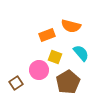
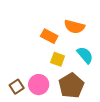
orange rectangle: (47, 35) -> (49, 36), turned 49
pink circle: (39, 70) -> (39, 85), moved

